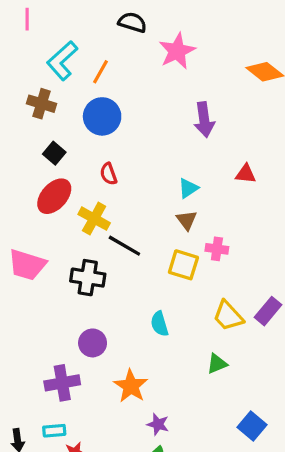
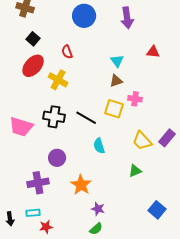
blue circle: (102, 116) -> (84, 16), moved
cyan triangle: (188, 188) -> (117, 61), turned -32
brown triangle: (187, 220) -> (116, 81), turned 48
black line: (124, 246) -> (86, 118), moved
pink trapezoid: (27, 265) -> (21, 127), moved

